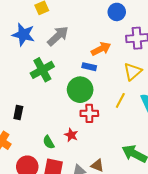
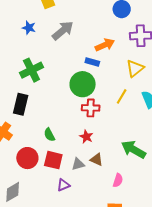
blue star: (23, 35) -> (29, 28), size x0.6
green cross: (42, 70) -> (31, 70), moved
black rectangle: (18, 113) -> (21, 104), size x1.5
red star: (71, 135) -> (86, 137), moved

